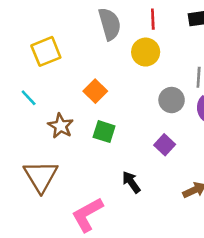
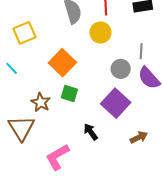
orange square: (95, 91) -> (62, 63), size x1.5
brown star: (61, 126) -> (41, 102), moved
purple square: (165, 145) -> (116, 103), size x1.8

